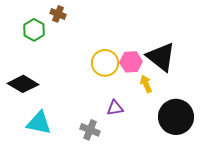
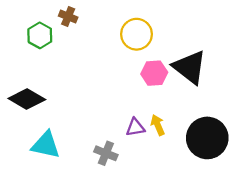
yellow circle: (105, 63) -> (137, 34), moved
yellow arrow: (146, 84) -> (158, 125), moved

